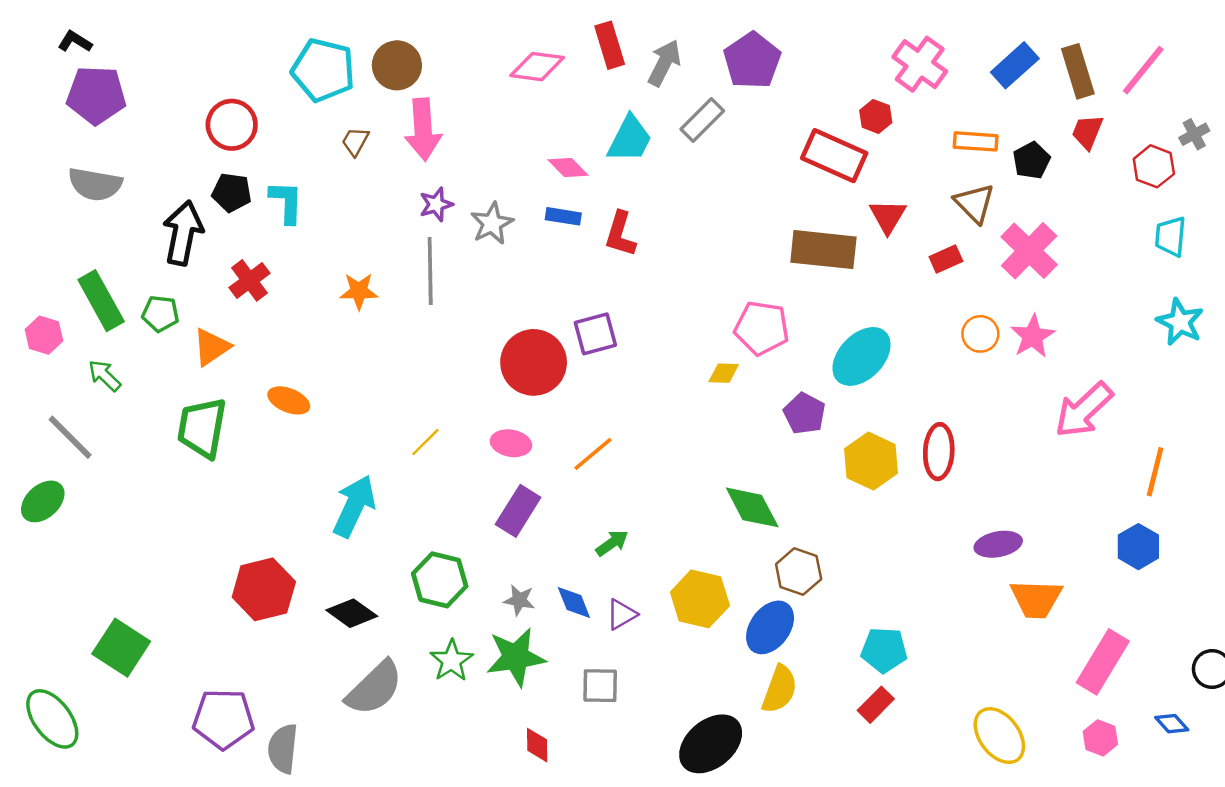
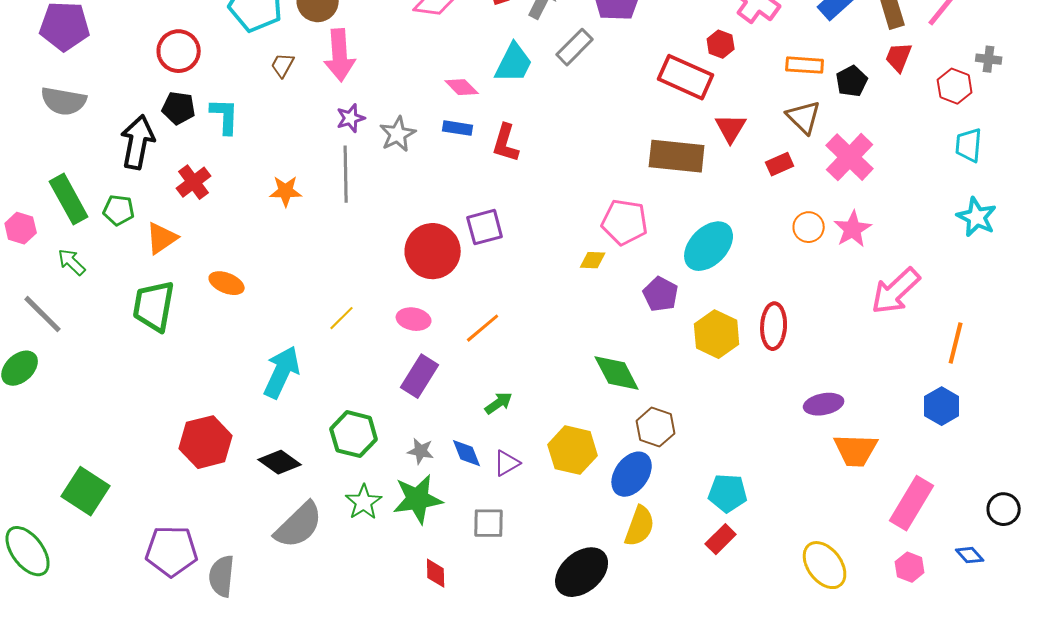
gray cross: (1194, 134) -> (989, 59), turned 35

